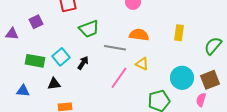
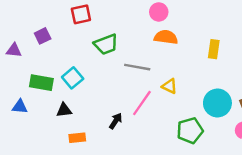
orange semicircle: (139, 35) -> (166, 37), moved
black arrow: (83, 63) -> (116, 121), moved
blue triangle: (23, 91) -> (20, 107), moved

